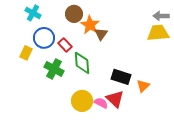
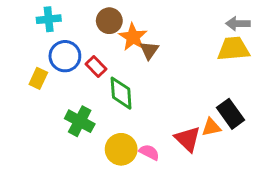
cyan cross: (33, 13) -> (49, 19), turned -35
green cross: (54, 69) -> (80, 121), moved
black rectangle: (121, 77) -> (230, 114), moved, turned 36
orange triangle: (143, 86) -> (211, 127), turned 32
red triangle: (115, 99) -> (188, 139), moved

